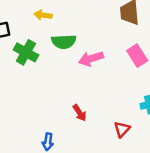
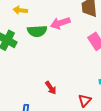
pink arrow: (91, 59) -> (60, 23), moved

